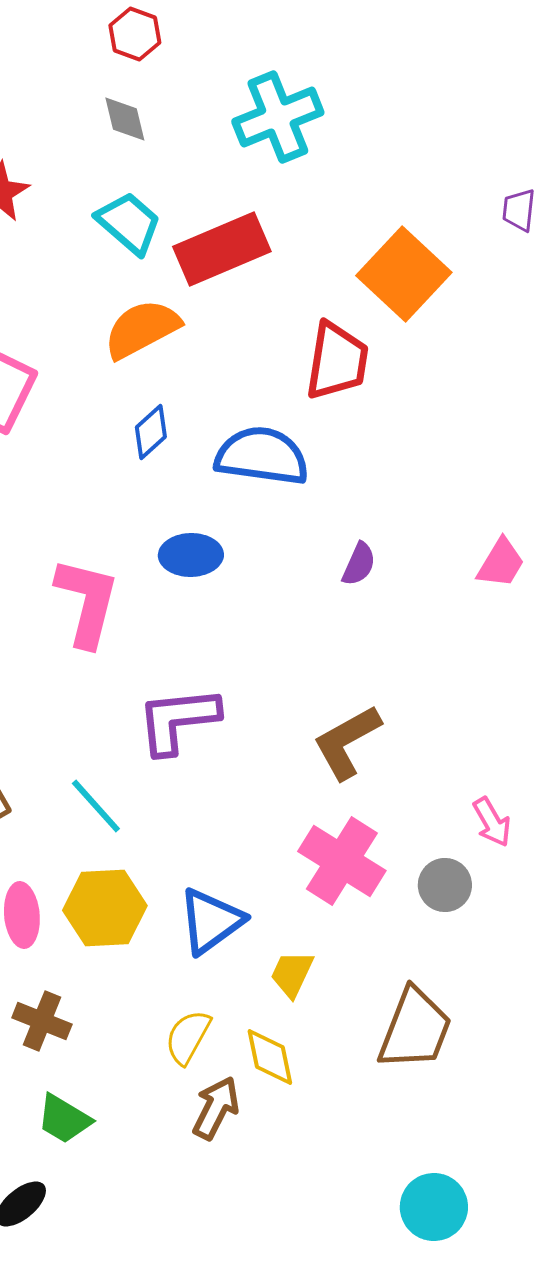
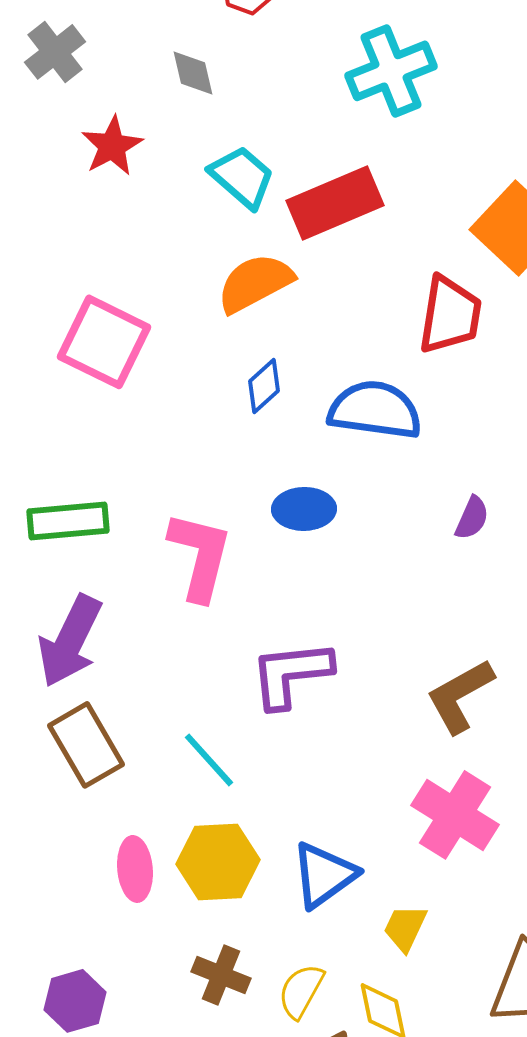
gray diamond: (125, 119) -> (193, 73), moved
brown cross: (42, 1021) -> (221, 975), moved

